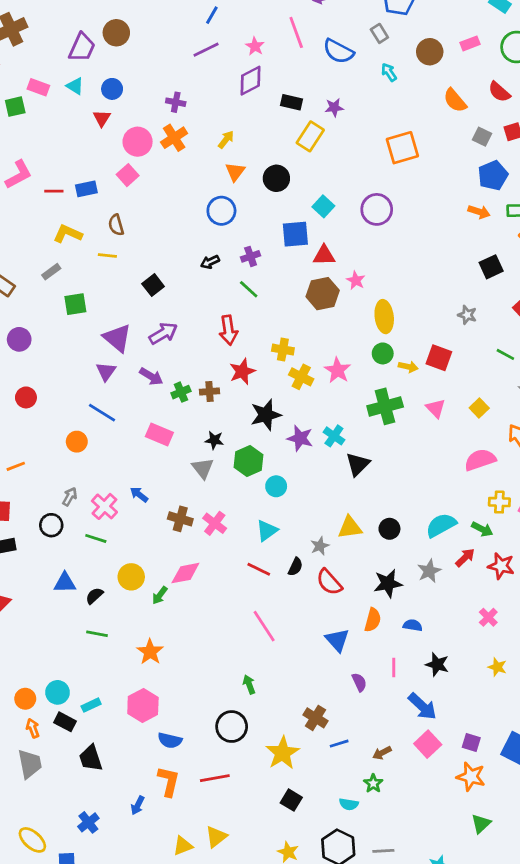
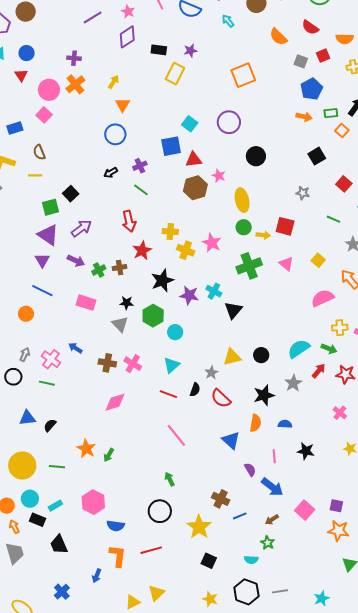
black circle: (276, 178) -> (256, 156), moved
green square: (75, 304) -> (51, 207), moved
yellow circle: (131, 577) -> (22, 465), moved, size x1.4
green arrow: (160, 595) -> (109, 455), moved
green line: (97, 634) -> (57, 467), moved
orange star: (150, 652) -> (86, 449), moved
blue arrow: (422, 706) -> (272, 487), moved

